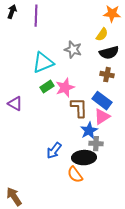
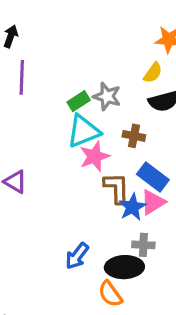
purple line: (36, 16) -> (22, 77), moved
cyan triangle: (43, 63) -> (83, 131), moved
brown cross: (107, 75) -> (134, 136), moved
green rectangle: (47, 87) -> (79, 101), moved
blue star: (89, 131) -> (132, 207), moved

